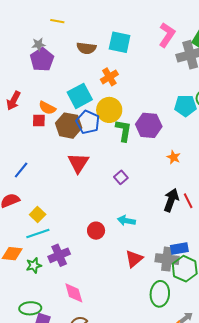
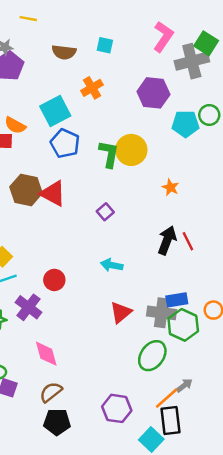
cyan square: (120, 42) -> (105, 45), size x0.6
yellow circle: (109, 110) -> (131, 150), moved
purple hexagon: (149, 125) -> (153, 93), moved
brown hexagon: (69, 126) -> (26, 190), moved
red triangle: (78, 163) -> (53, 194), turned -35
red circle: (96, 231) -> (54, 280), moved
purple cross: (59, 255) -> (28, 307), turned -30
green ellipse: (160, 294) -> (152, 356), turned 30

